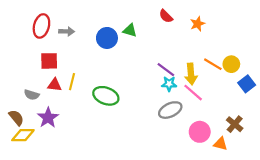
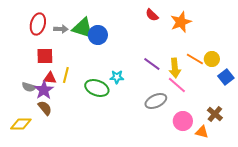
orange star: (198, 24) -> (181, 22), size x1.5
green triangle: (130, 30) -> (83, 28), moved, size x1.6
cyan star: (169, 84) -> (117, 77), moved
brown semicircle: (16, 118) -> (45, 108), moved
purple star: (48, 118) -> (44, 90), moved

